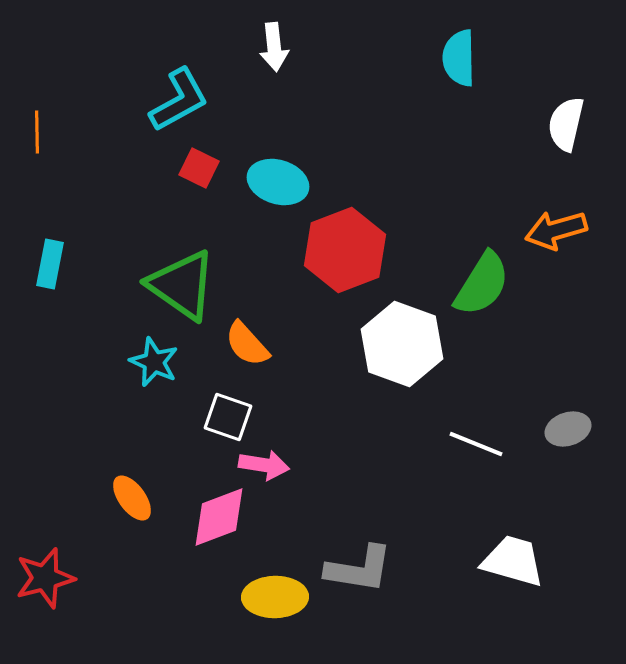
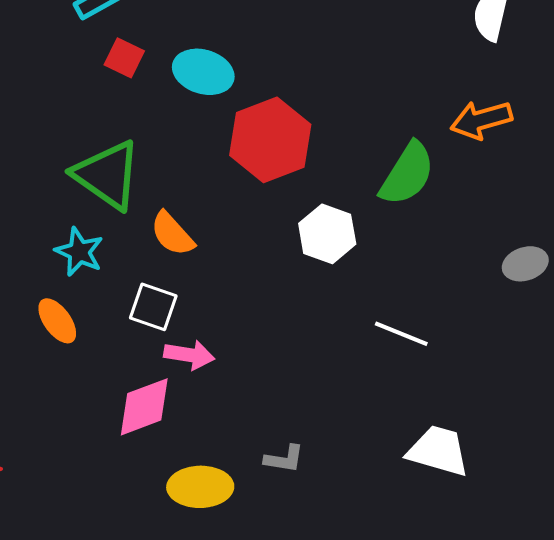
white hexagon: (402, 344) -> (327, 234), size x0.7
gray ellipse: (568, 429) -> (525, 264), moved
orange ellipse: (132, 498) -> (57, 321), moved
gray L-shape: (359, 569) -> (284, 459), size x0.6

